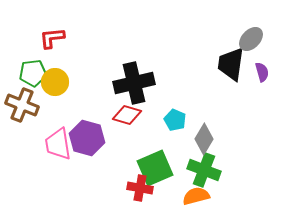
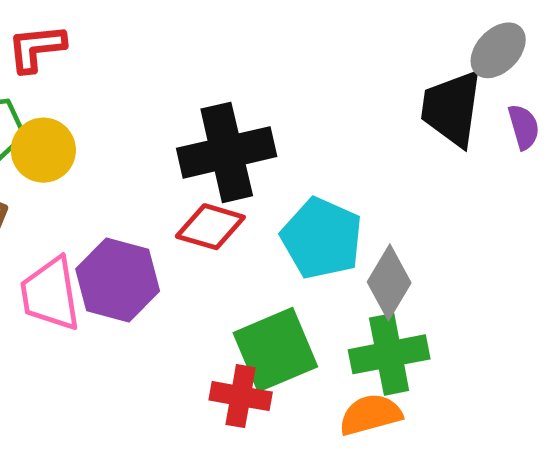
cyan pentagon: (175, 120) -> (322, 238), size x1.6
green cross: (204, 170) -> (389, 354), turned -32

